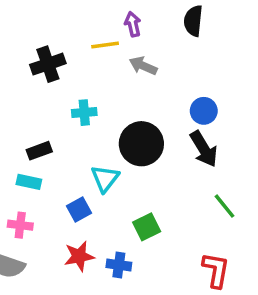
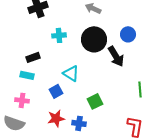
black circle: (141, 144) -> (94, 39), moved
black arrow: (204, 149) -> (116, 56), moved
cyan triangle: (105, 178) -> (71, 73), turned -36
green line: (225, 206) -> (140, 89), turned 35

